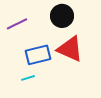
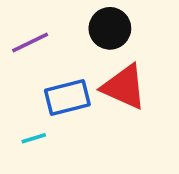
cyan line: (28, 78) -> (34, 138), moved

